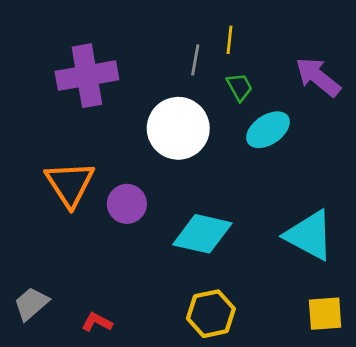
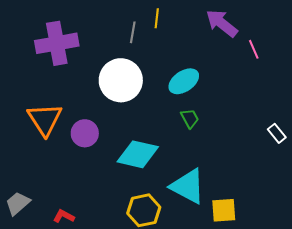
purple arrow: (318, 77) -> (222, 23), moved
green trapezoid: (240, 87) -> (190, 118), moved
cyan triangle: (309, 235) -> (188, 186), moved

